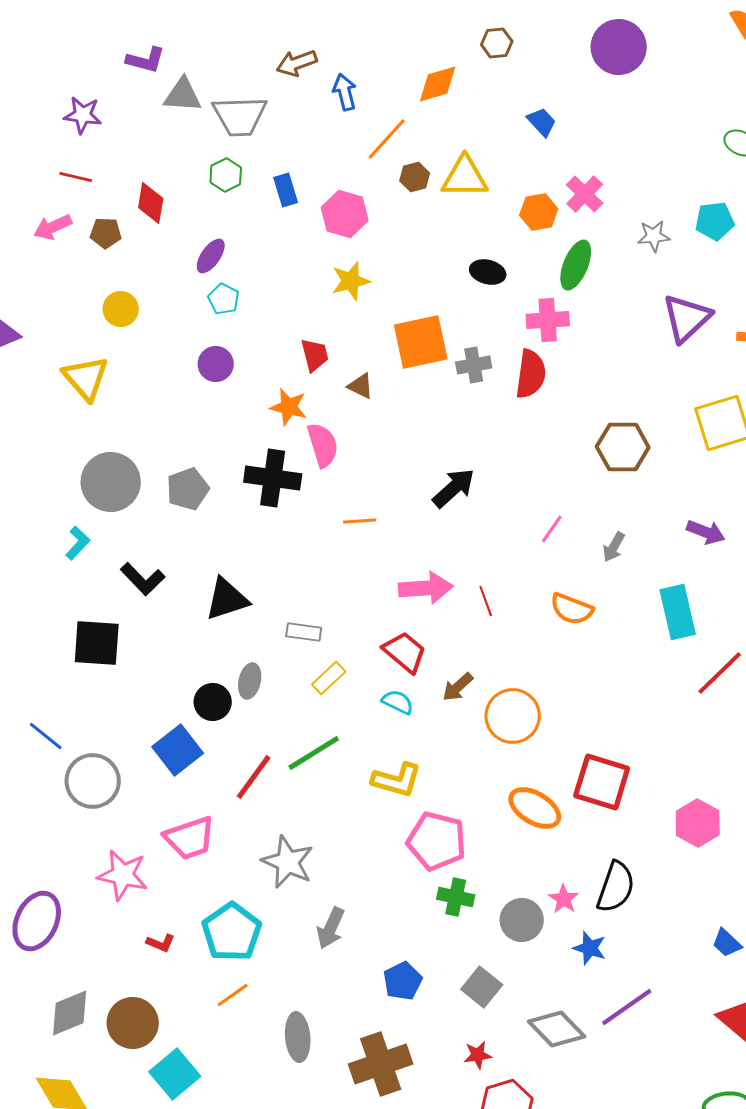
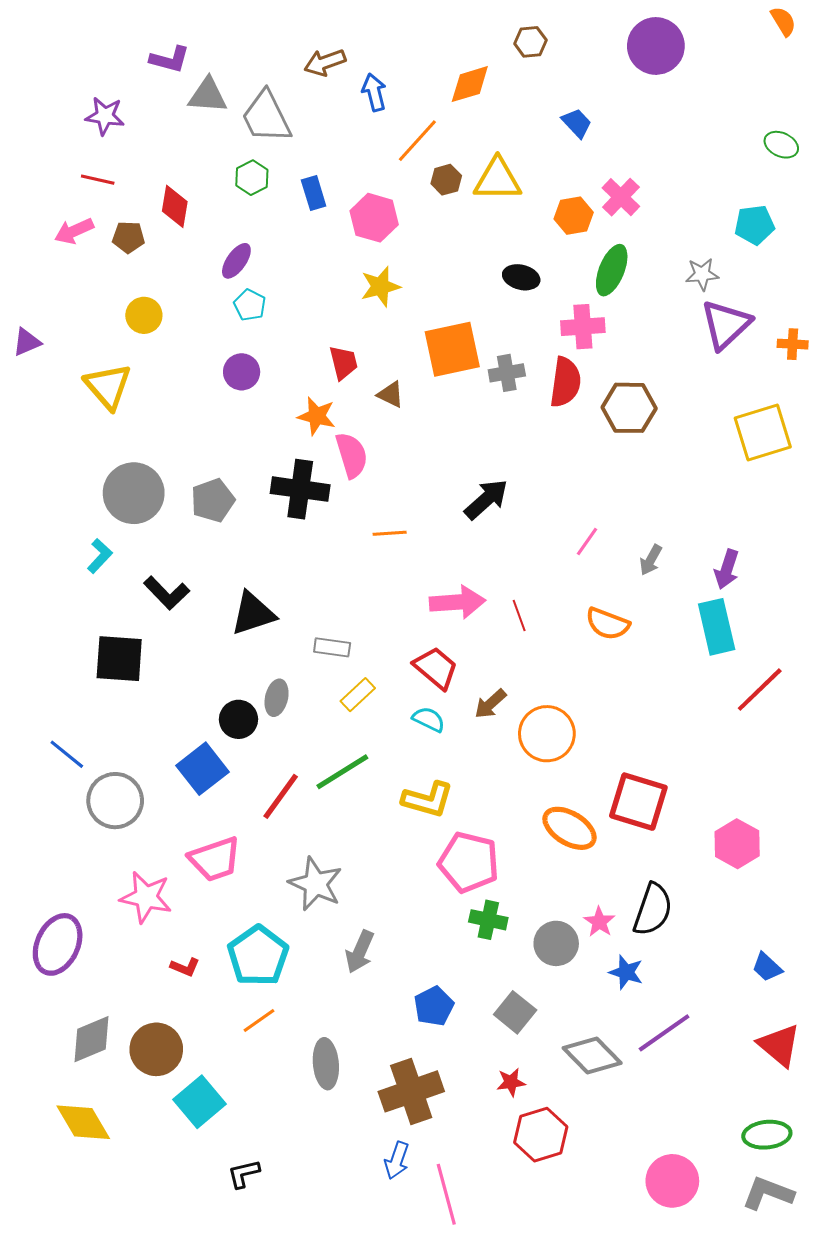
gray trapezoid: (240, 116) -> (266, 117), turned 66
gray star: (654, 236) -> (702, 274), moved
brown hexagon: (623, 447) -> (629, 408), moved
purple arrow: (706, 532) -> (727, 569), moved, turned 87

